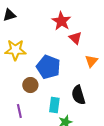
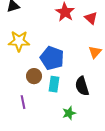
red triangle: (75, 38) -> (91, 18), moved
cyan rectangle: (54, 105) -> (54, 84), moved

